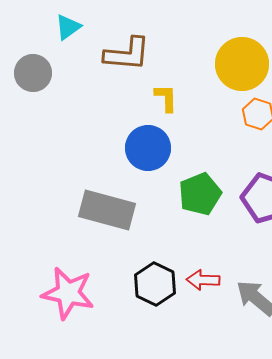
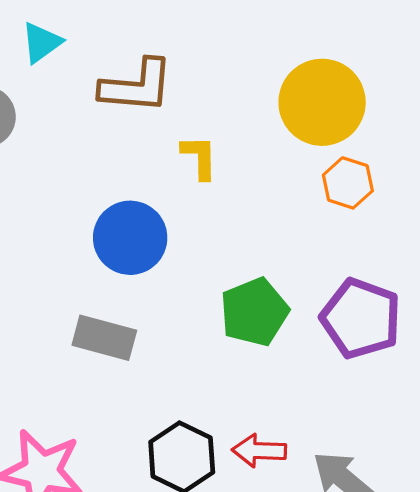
blue circle: (148, 148) -> (130, 238), moved
gray rectangle: (107, 210) -> (104, 338), size x0.7

